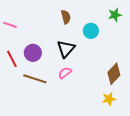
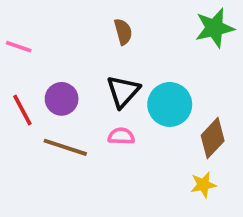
green star: (115, 15) -> (215, 28), size x1.5
cyan circle: (91, 31) -> (170, 104), moved, size x1.5
pink semicircle: (65, 73) -> (121, 136), turned 40

